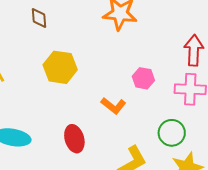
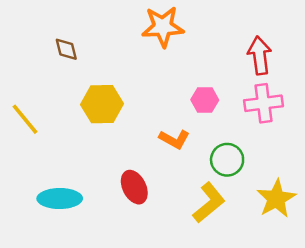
green circle: (172, 133) -> (227, 160), moved

